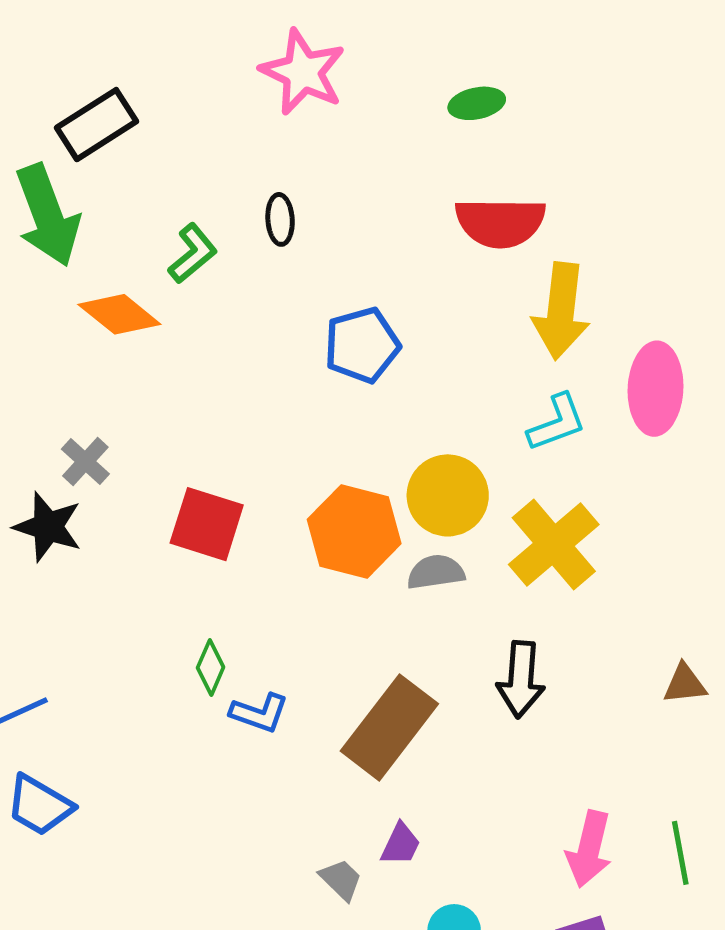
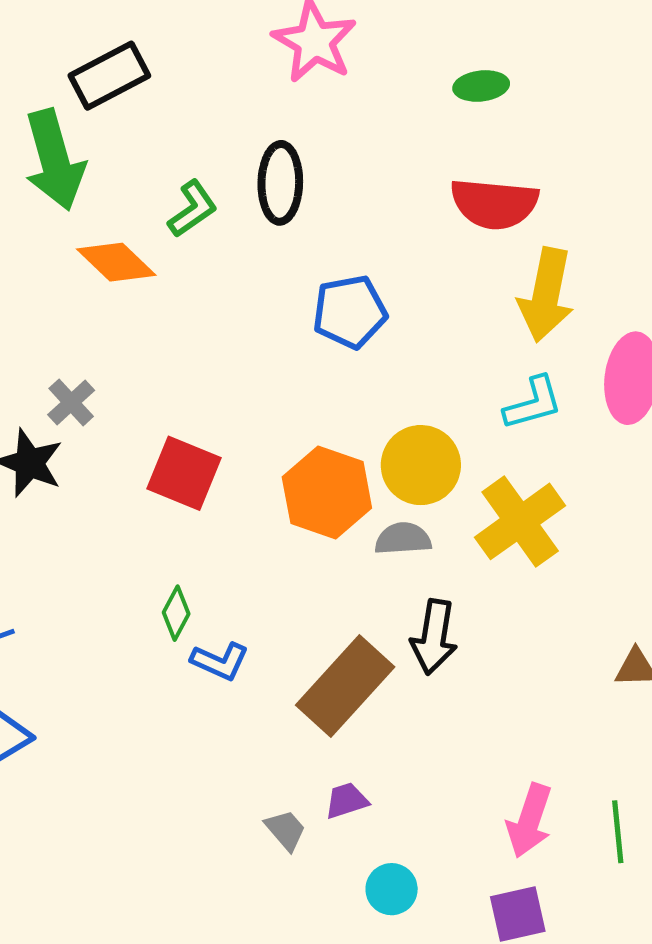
black ellipse: (280, 219) -> (280, 183), size x1.6
black arrow: (521, 679) -> (434, 637), moved
purple trapezoid: (401, 844) -> (347, 801), turned -138

